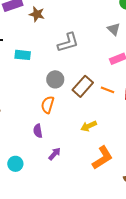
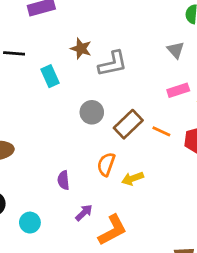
brown star: (37, 14) -> (81, 49), moved
cyan rectangle: (23, 55) -> (50, 76), turned 56
orange semicircle: (48, 105) -> (106, 164), moved
orange L-shape: (102, 158) -> (113, 230), moved

